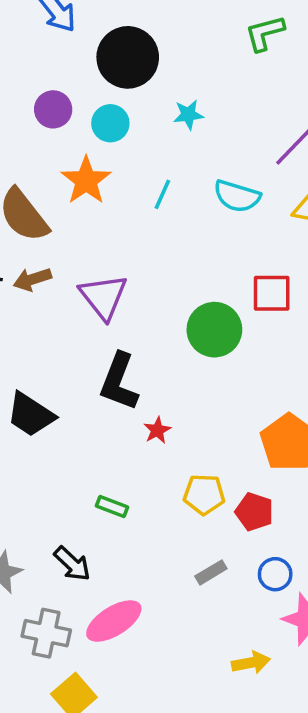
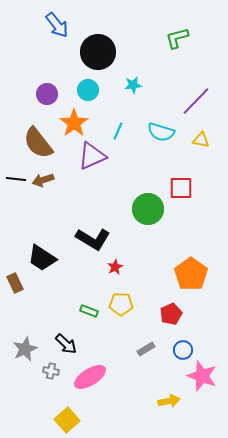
purple circle: (53, 109) -> (47, 94), moved
purple triangle: (103, 297) -> (92, 156), moved, turned 44
black L-shape: (119, 382) -> (93, 239), turned -80
yellow pentagon: (204, 494) -> (121, 304), moved
red pentagon: (254, 512) -> (171, 314), turned 30
gray cross: (46, 633) -> (51, 371), moved, size x0.6

